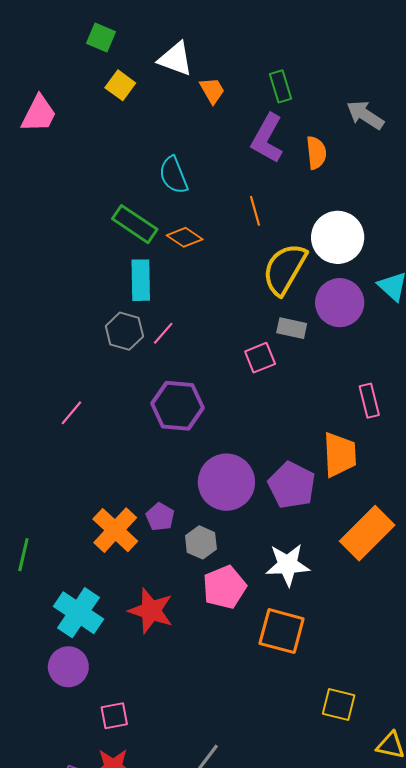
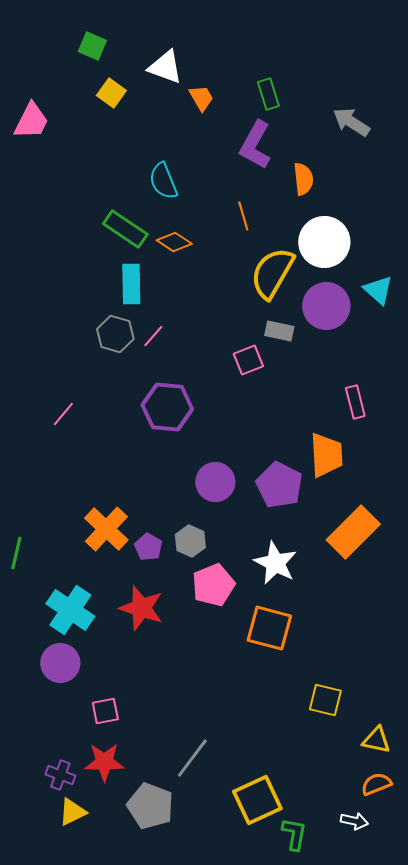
orange semicircle: (316, 153) -> (303, 179), moved
purple circle: (226, 482) -> (215, 482), size x0.7
purple pentagon: (160, 517) -> (148, 547), moved
white star: (288, 565) -> (275, 563), turned 30

